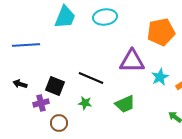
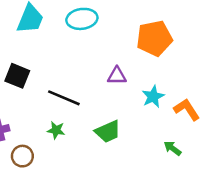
purple triangle: (132, 61) -> (117, 76), size x0.6
black square: (55, 86) -> (17, 76), moved

